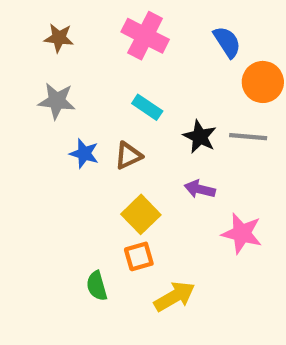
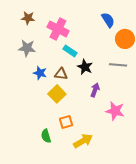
pink cross: (145, 36) -> (58, 29), moved
black star: (200, 137) -> (85, 67), moved
brown triangle: (128, 156) -> (61, 74), turned 32
purple arrow: (200, 189) -> (95, 90), turned 96
yellow square: (141, 214) -> (57, 94), moved

